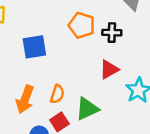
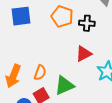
blue square: (34, 47) -> (21, 16), moved

